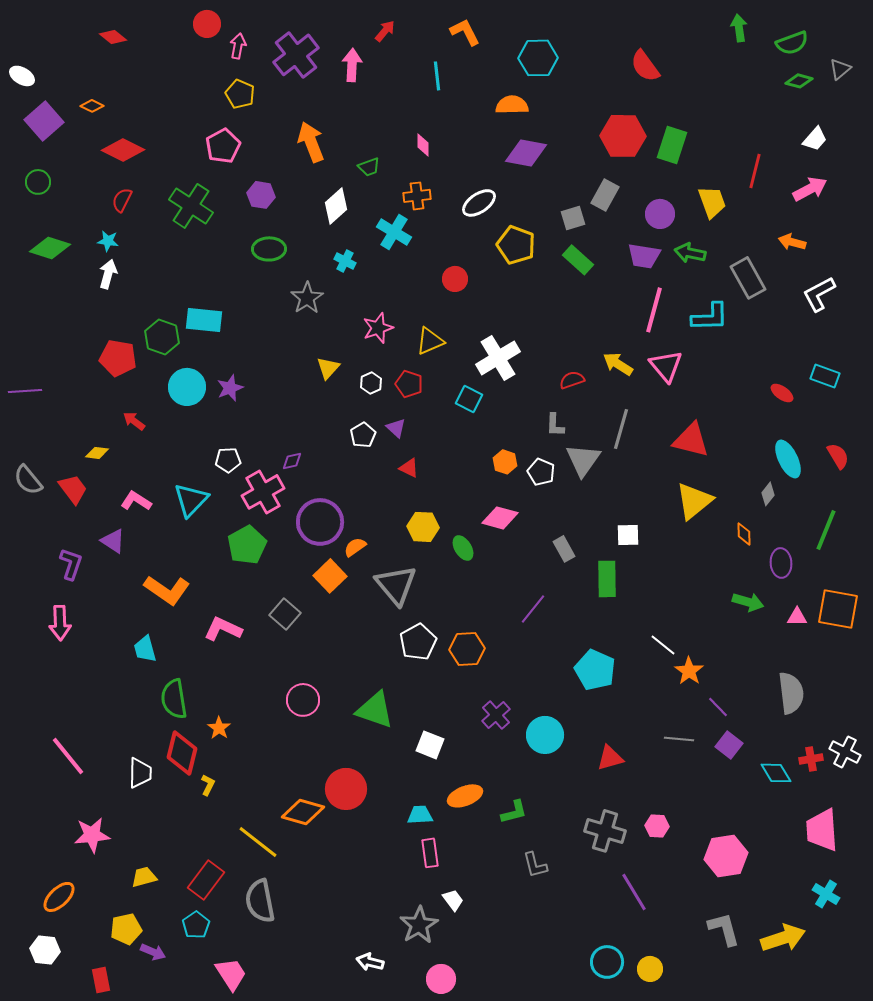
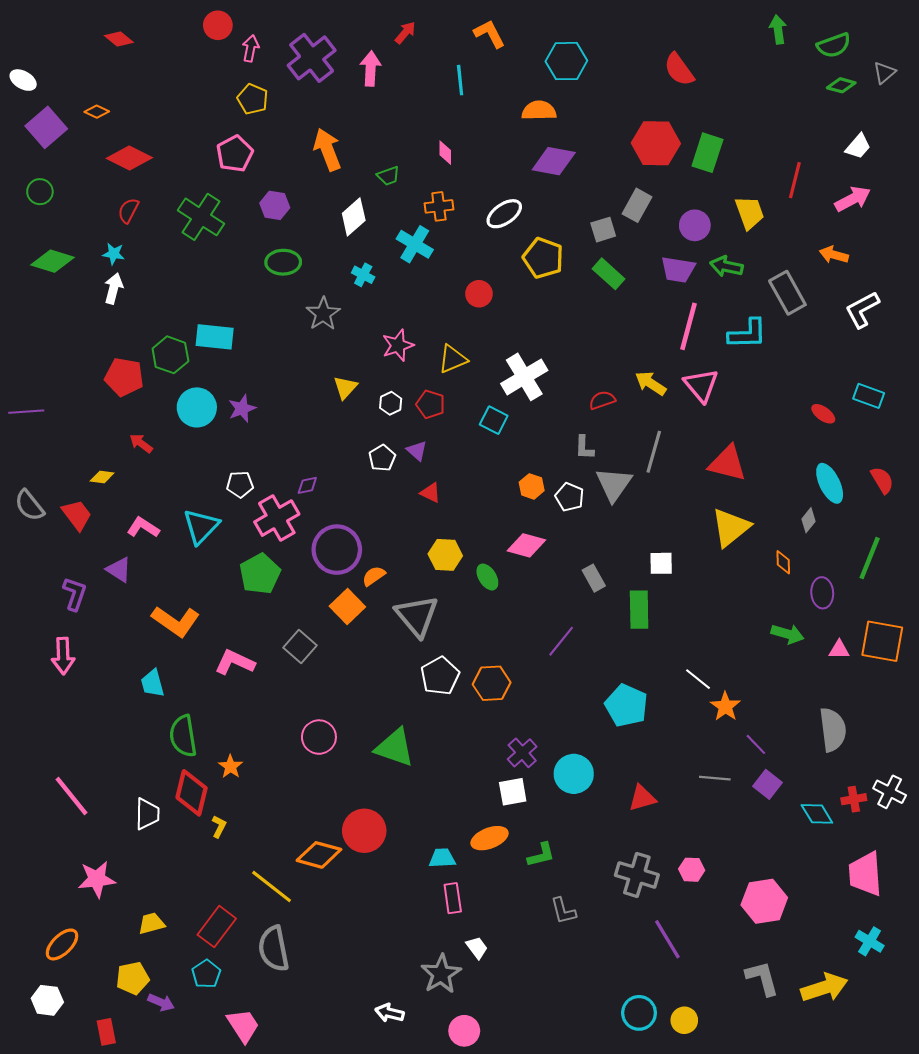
white square: (430, 745) -> (513, 792), moved, turned -32

